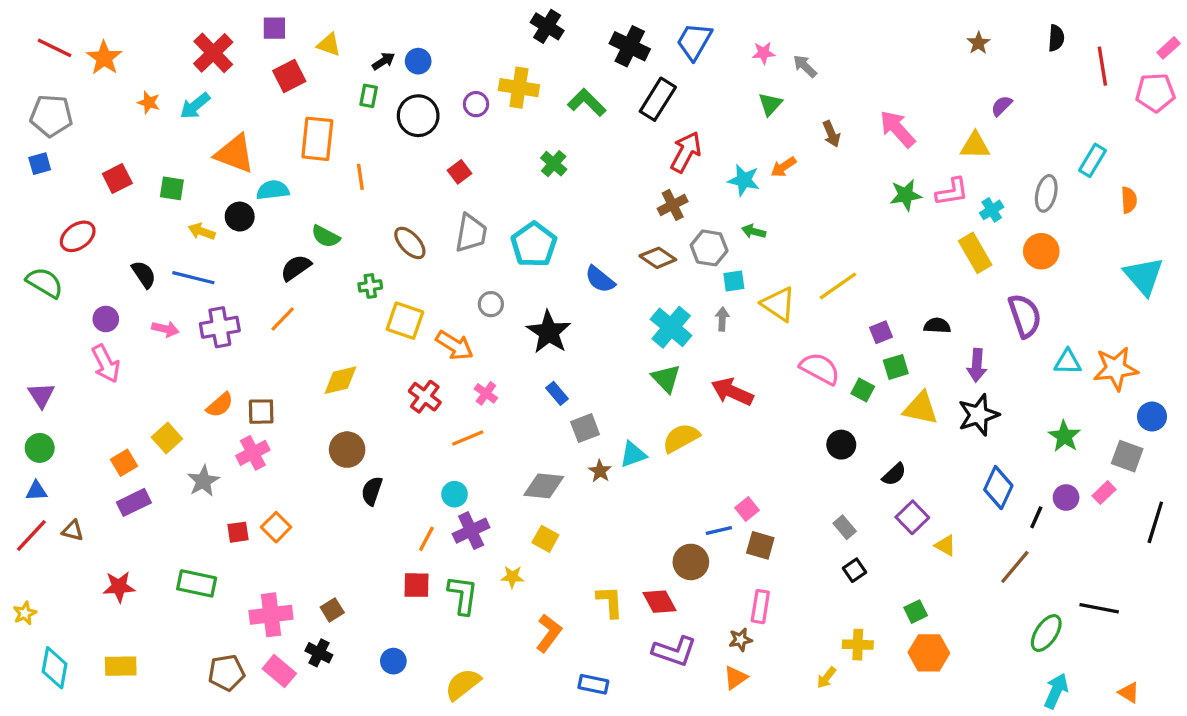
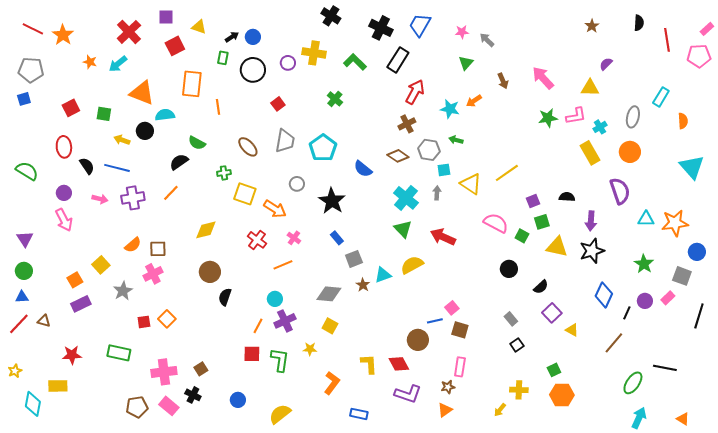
red ellipse: (78, 236) -> (64, 147), moved, turned -60
yellow rectangle: (121, 666) -> (58, 386), moved

